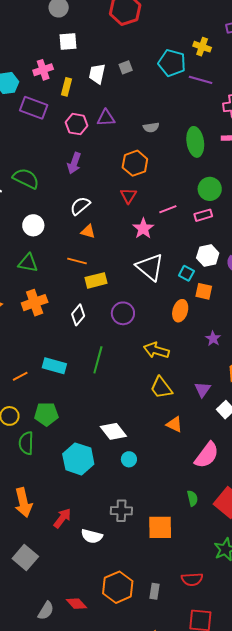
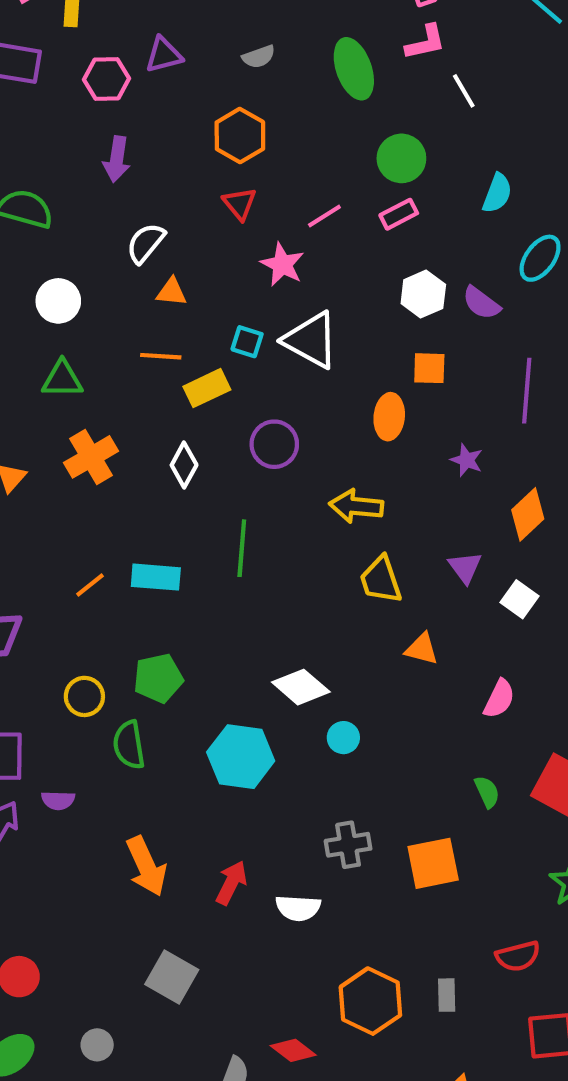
cyan square: (186, 273) -> (247, 342), moved
orange line: (20, 376) -> (90, 585), moved
yellow trapezoid: (161, 388) -> (381, 580), turned 30
pink semicircle: (207, 455) -> (499, 699), size x0.7

